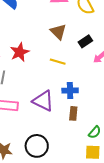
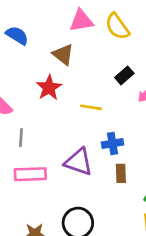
brown triangle: (58, 32) -> (63, 54), moved
red star: (20, 52) -> (49, 88), moved

